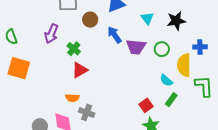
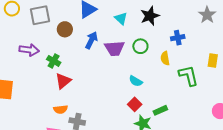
purple arrow: (51, 34) -> (29, 50), turned -96
blue arrow: (114, 35) -> (91, 40), turned 72
yellow semicircle: (184, 65) -> (165, 58), size x0.6
cyan semicircle: (166, 80) -> (136, 81), moved
green rectangle: (171, 100) -> (160, 110), moved, turned 40

